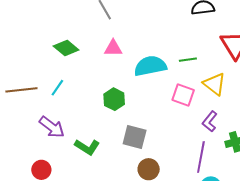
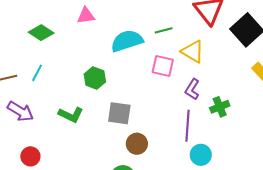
pink triangle: (113, 48) -> (86, 16), moved
purple arrow: (52, 127) -> (20, 111), moved
green L-shape: (87, 147) -> (71, 115), moved

